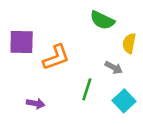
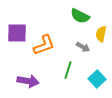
gray arrow: (114, 68) -> (83, 47), moved
purple arrow: (36, 103) -> (28, 81), size x1.5

